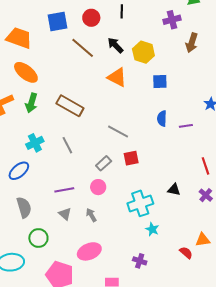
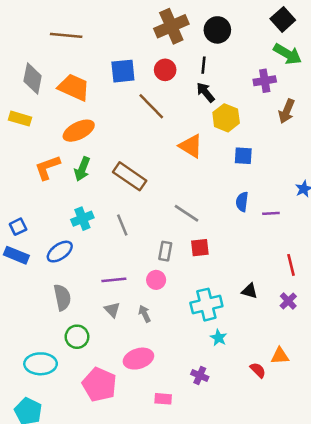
black arrow: (115, 45) -> (205, 92), moved
orange ellipse: (26, 72) -> (79, 131), turned -70
gray rectangle: (104, 163) -> (165, 251), turned -42

